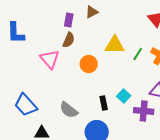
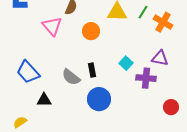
green line: (138, 54) -> (143, 12), moved
black rectangle: (104, 103) -> (92, 70), moved

